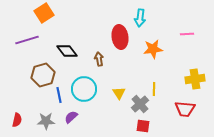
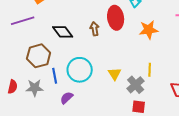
brown arrow: (99, 59) -> (95, 29), moved
red semicircle: (17, 120) -> (13, 87), moved
gray star: (46, 121) -> (35, 88), moved

